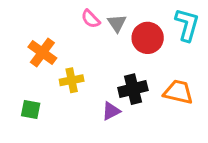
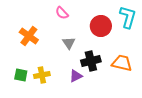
gray triangle: (117, 23) -> (69, 43), moved
yellow cross: (72, 80) -> (42, 75), moved

